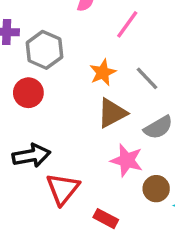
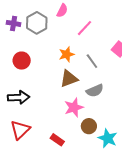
gray hexagon: (44, 50) -> (37, 23), moved
pink star: (127, 160) -> (74, 107), turned 30
red triangle: (63, 189) -> (20, 130), moved

